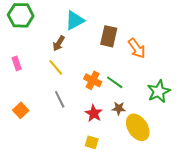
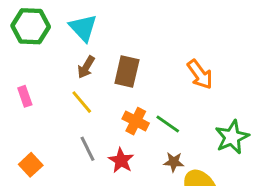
cyan triangle: (75, 20) -> (83, 28), moved, turned -45
brown rectangle: (109, 36) -> (127, 71), moved
red star: (94, 113) -> (121, 160), moved

